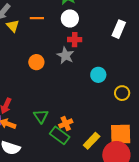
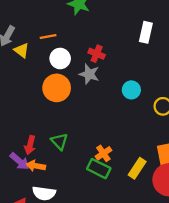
white circle: (70, 19) -> (60, 58), moved
red cross: (75, 40) -> (97, 54), turned 32
orange circle: (36, 62) -> (57, 88), size x1.5
green triangle: (41, 116) -> (59, 141), moved

